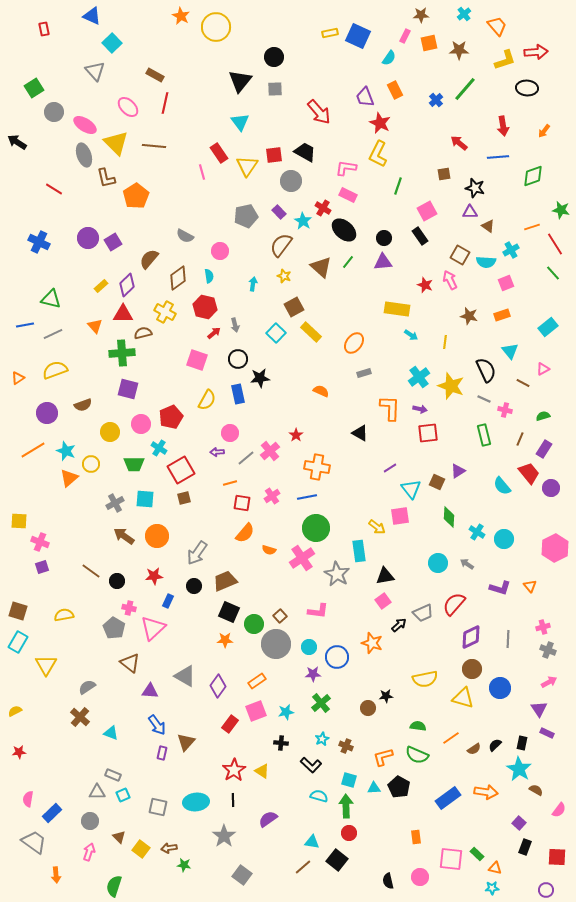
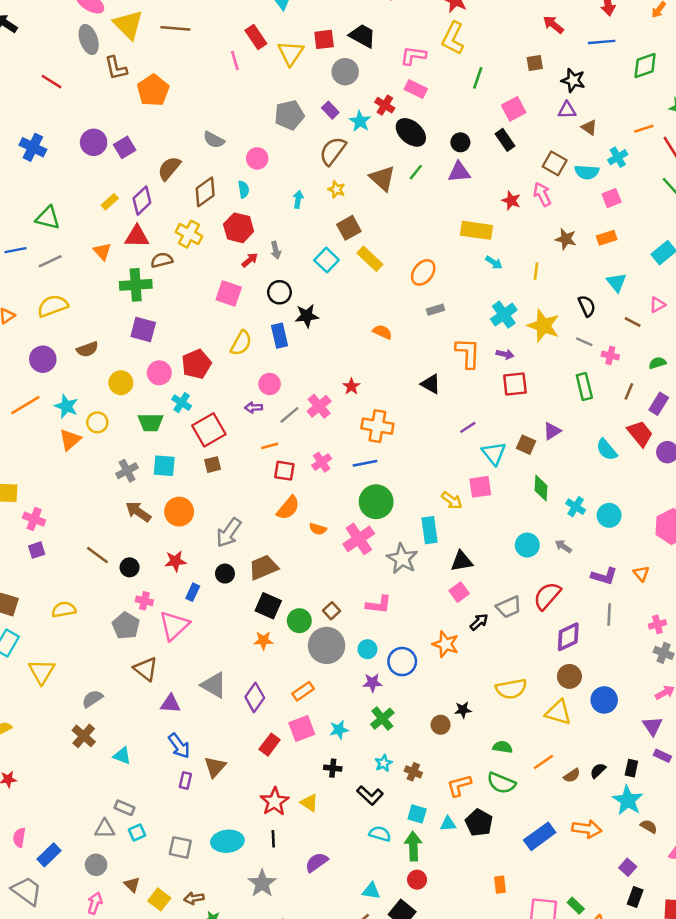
black semicircle: (486, 370) -> (587, 306), size x0.7
gray line: (508, 639) -> (609, 614), moved

